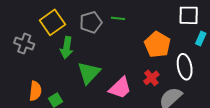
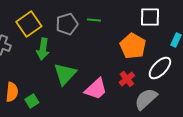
white square: (189, 15) -> (150, 17), moved
white ellipse: (185, 67) -> (160, 68), turned 55

